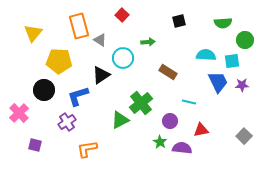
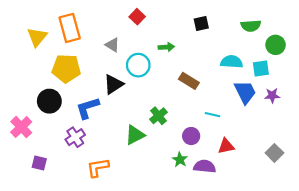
orange rectangle: (79, 26) -> (70, 28), moved
green cross: (141, 103) -> (159, 116), size x0.7

